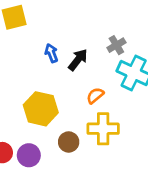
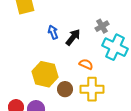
orange semicircle: (95, 96) -> (86, 64), turned 64
brown circle: (69, 142) -> (65, 89), moved

